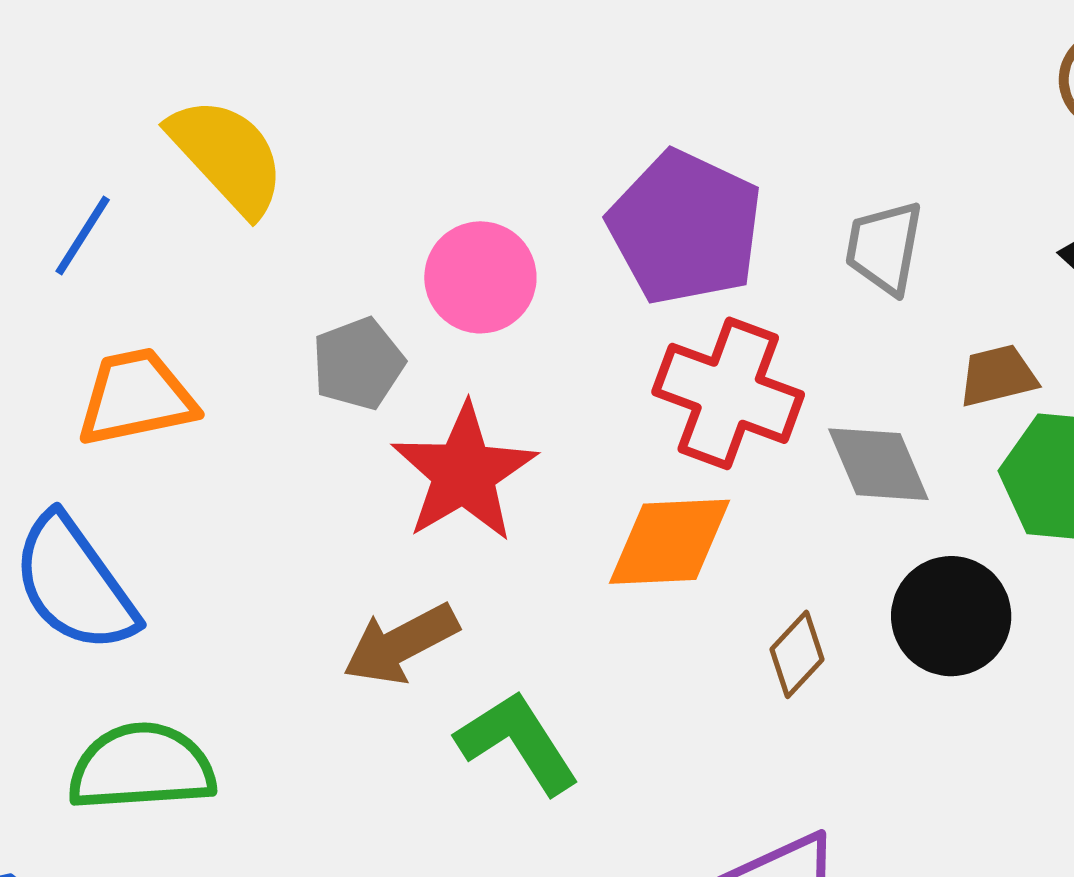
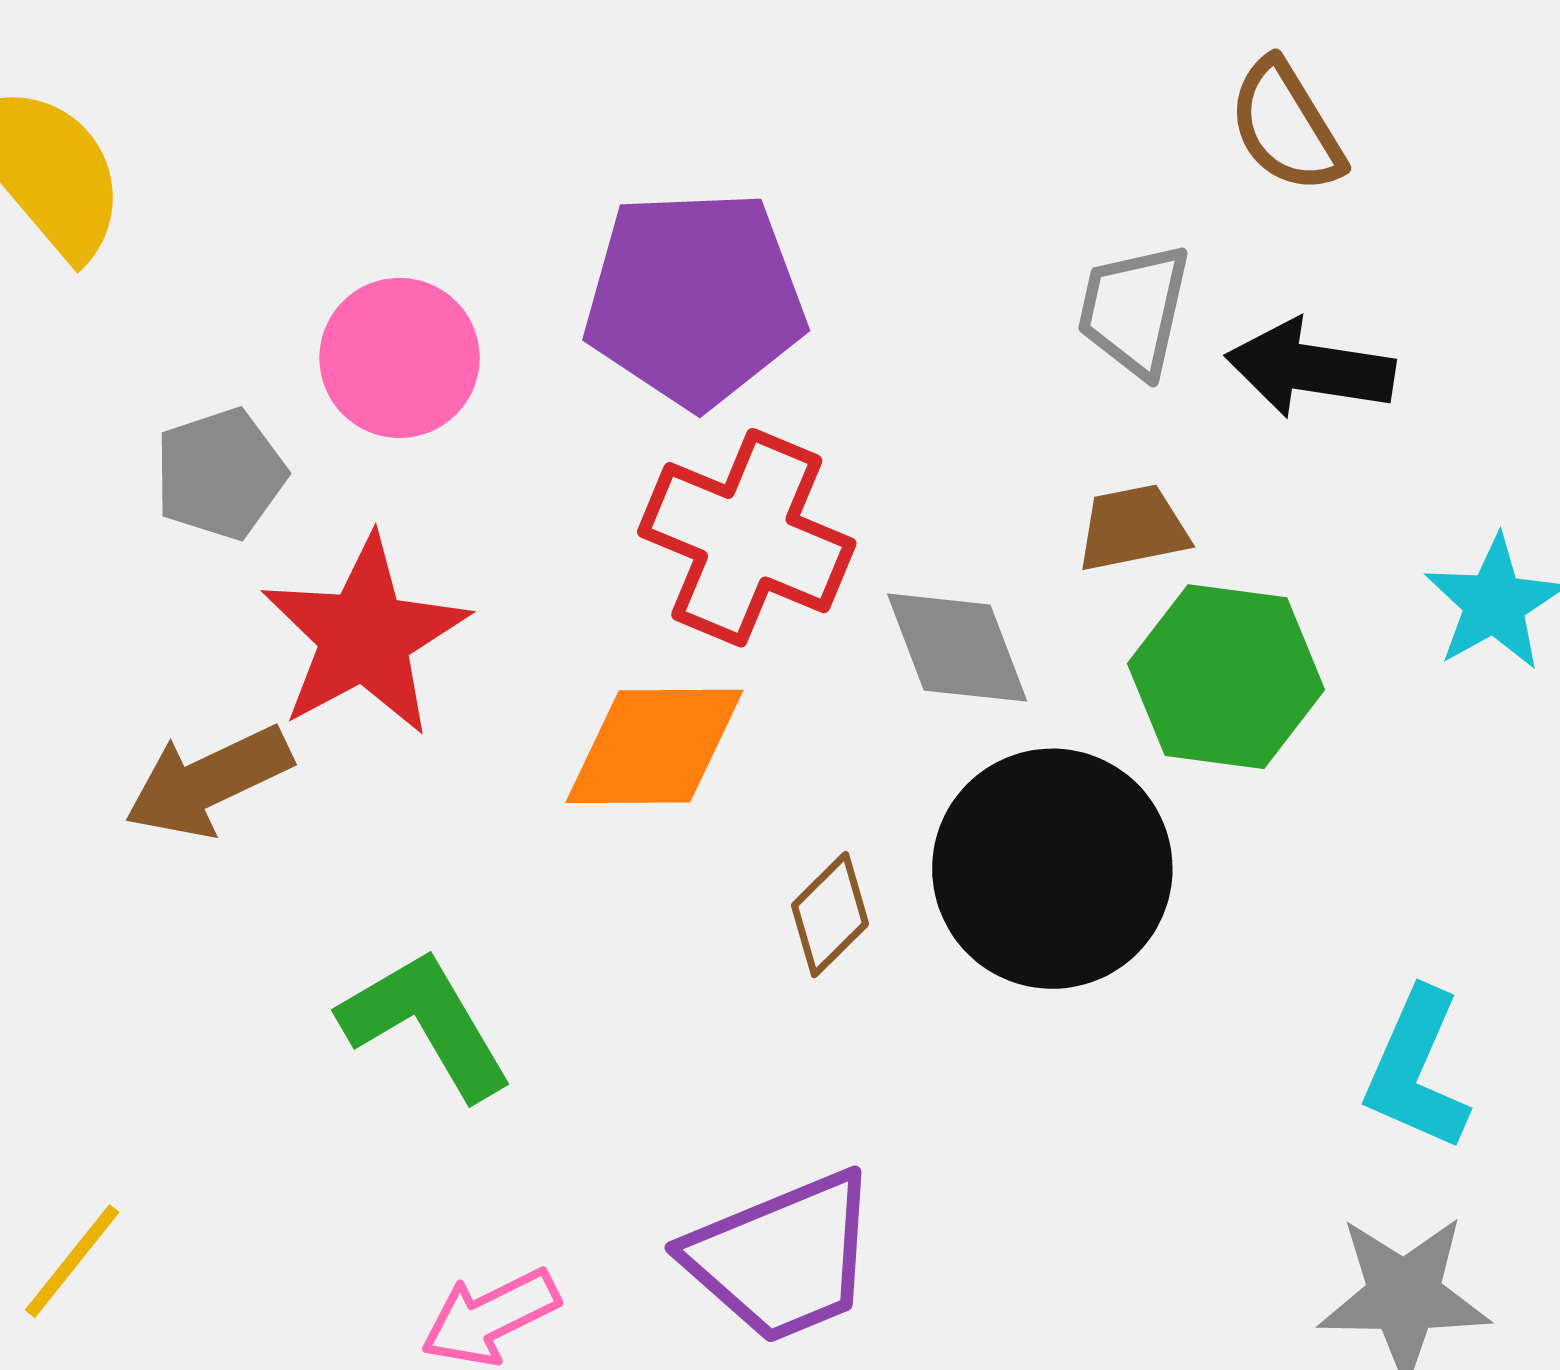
purple pentagon: (685, 228) -> (695, 299), turned -30
gray trapezoid: (884, 248) -> (1134, 310), moved
black circle: (951, 616) -> (1052, 869), size x1.4
brown arrow: (401, 644) -> (208, 782), moved

